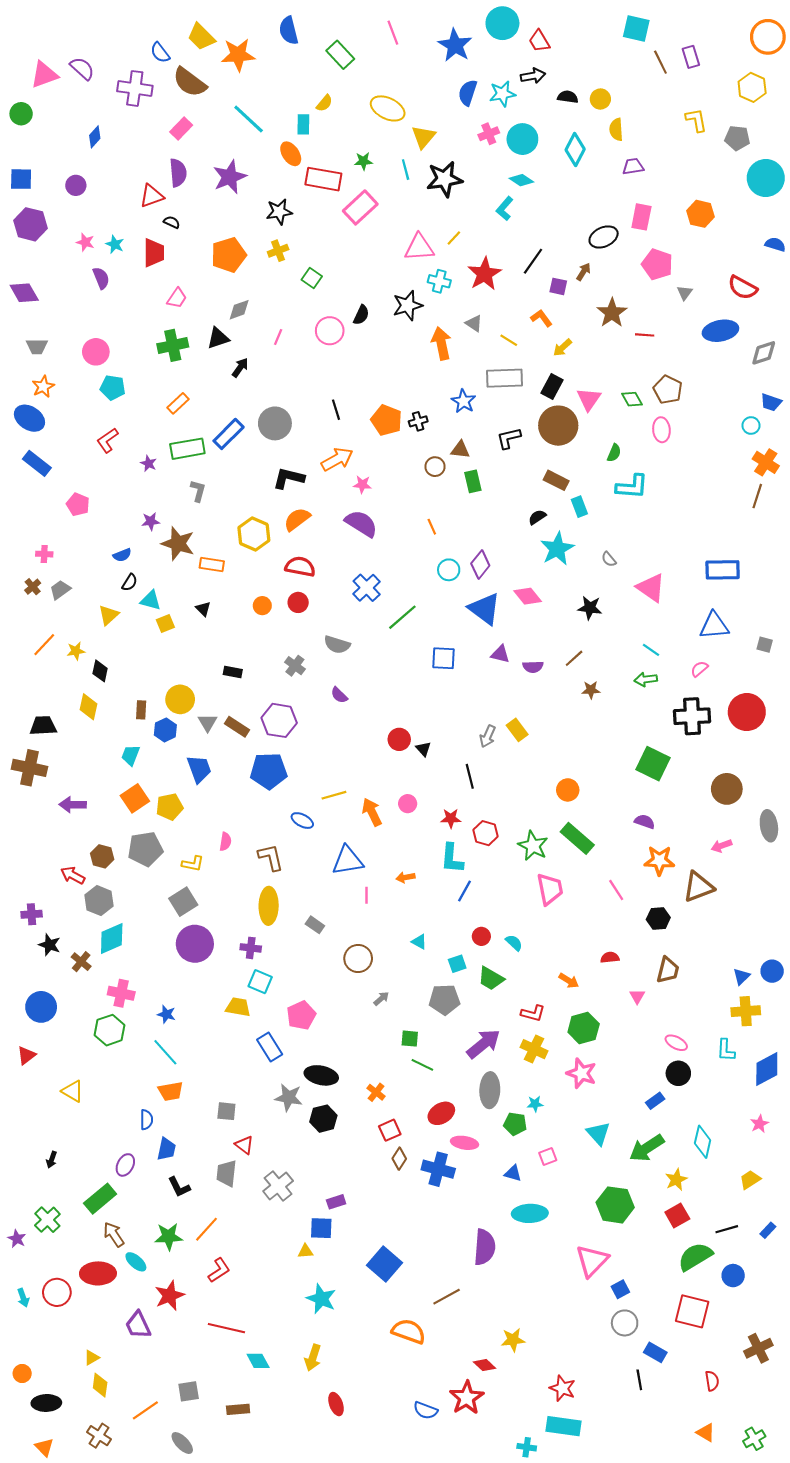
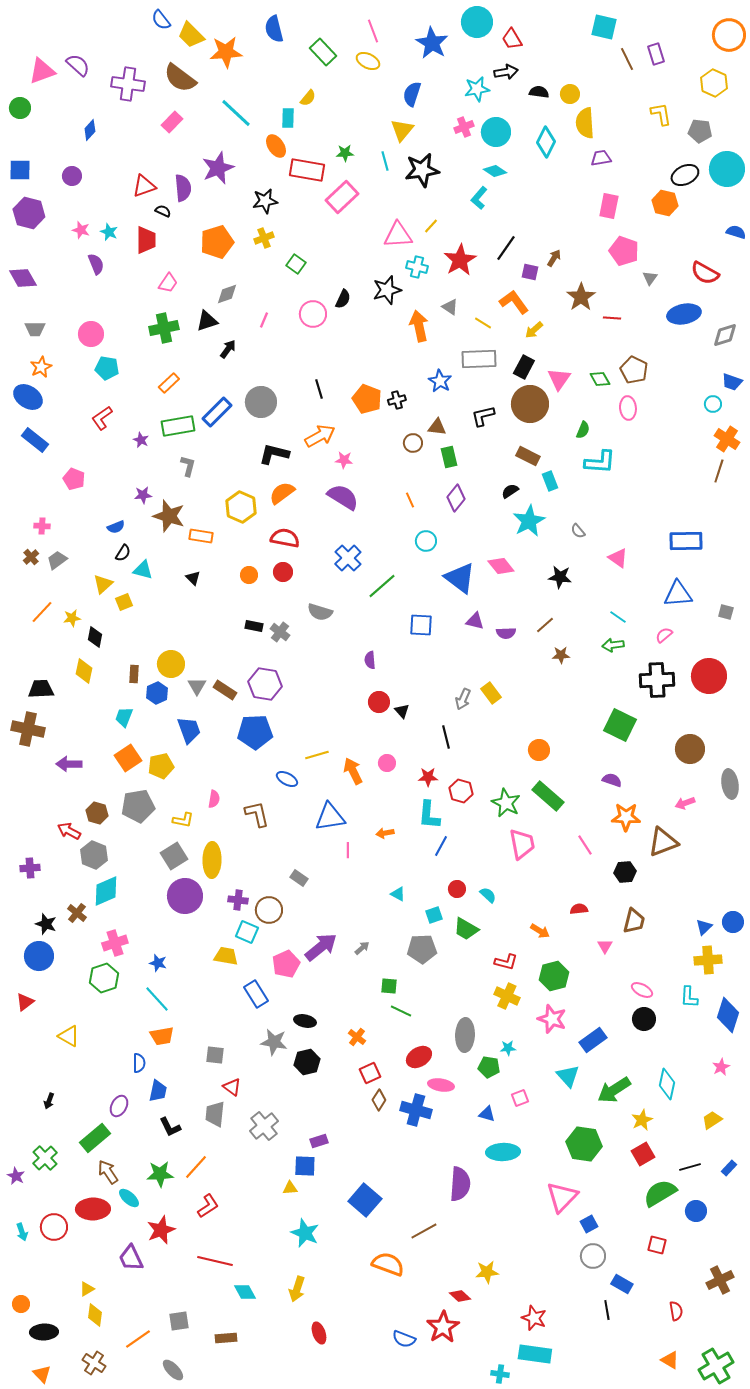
blue semicircle: (160, 53) -> (161, 20), moved
blue semicircle: (468, 93) -> (412, 94), moved
yellow ellipse: (388, 108) -> (368, 61), moved, size x0.7
yellow semicircle: (616, 130) -> (585, 123), size x1.4
purple semicircle: (178, 173) -> (183, 188), moved
black ellipse: (604, 237) -> (685, 175), moved
orange L-shape: (541, 318) -> (514, 302), size x1.4
purple diamond: (480, 565) -> (456, 498), moved
pink triangle: (651, 588) -> (618, 558), size x0.7
yellow square: (165, 624) -> (124, 602), moved
black rectangle: (233, 672) -> (254, 626), moved
purple semicircle: (339, 695) -> (370, 660), moved, turned 42
yellow ellipse: (269, 906) -> (212, 860), moved
black star: (50, 945) -> (46, 924), moved
brown circle: (358, 958) -> (269, 910), moved
pink cross: (121, 993) -> (115, 943), turned -30
purple arrow: (483, 1044) -> (321, 947), moved
blue diamond: (767, 1069) -> (728, 1015), turned -44
black ellipse: (321, 1075) -> (305, 1021), size x0.7
blue rectangle: (655, 1101) -> (593, 1040), moved, size x1.5
red square: (692, 1311) -> (657, 1245), size x0.6
green cross: (754, 1439) -> (716, 1366), size x1.6

